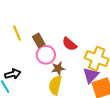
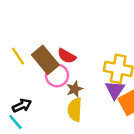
brown rectangle: (39, 40) -> (45, 60), size x1.6
red semicircle: (69, 44) -> (67, 56), moved

